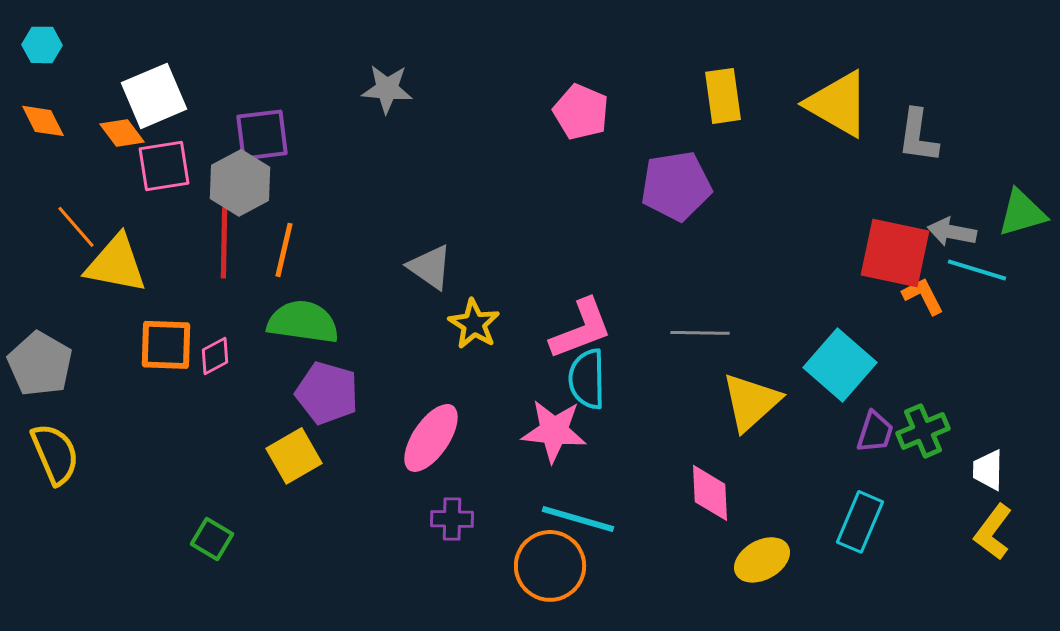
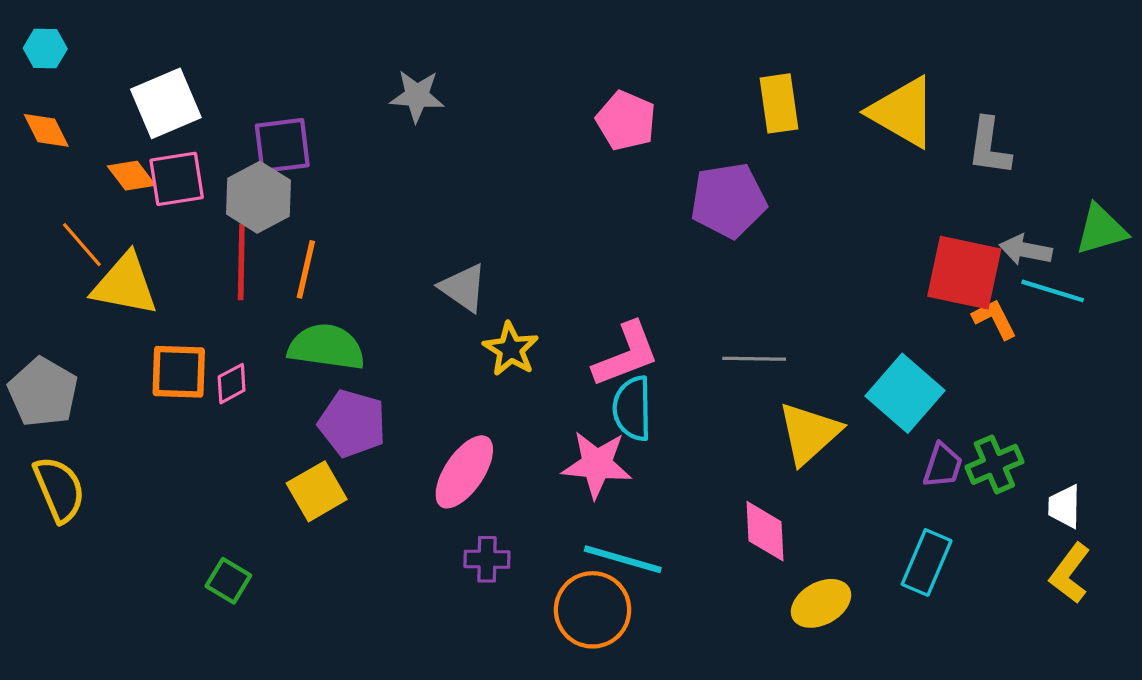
orange diamond: (122, 133) -> (131, 176), moved

